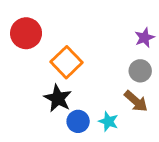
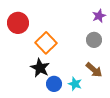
purple star: (145, 38) -> (99, 16), moved
gray circle: (140, 71) -> (94, 40), moved

